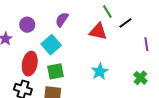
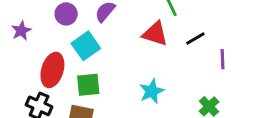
black line: (125, 23) -> (195, 39), moved
purple circle: (27, 25) -> (66, 14), moved

